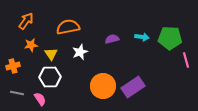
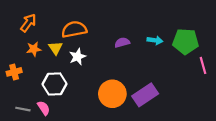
white star: (80, 52) -> (77, 57), moved
yellow triangle: (51, 54) -> (56, 48), moved
gray line: (17, 93) -> (23, 109), moved

